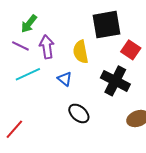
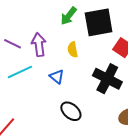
green arrow: (29, 24) -> (69, 16), moved
yellow semicircle: (81, 52) -> (73, 50), size x0.7

